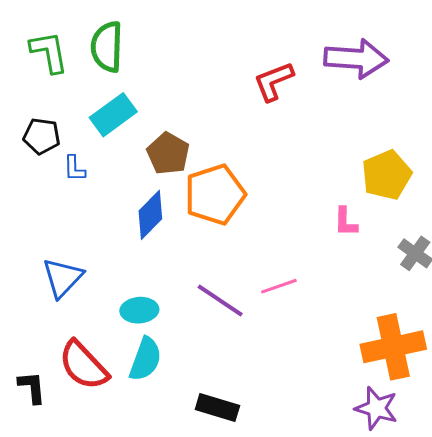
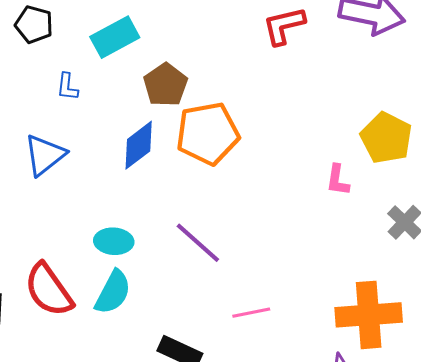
black pentagon: (42, 136) -> (34, 25), moved
yellow pentagon: (387, 175) -> (386, 138), turned -30
blue triangle: (63, 278) -> (45, 155), moved
pink line: (279, 286) -> (251, 313), moved

